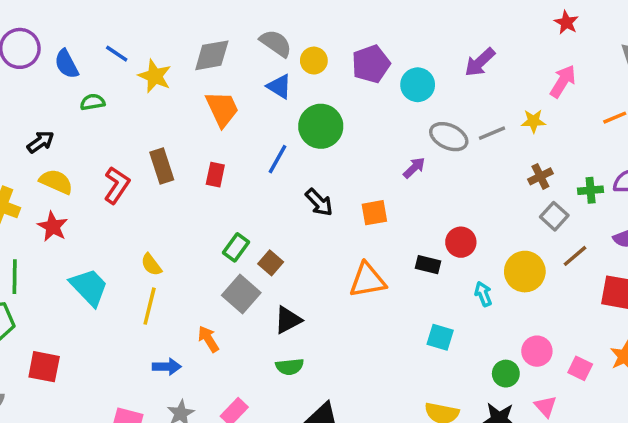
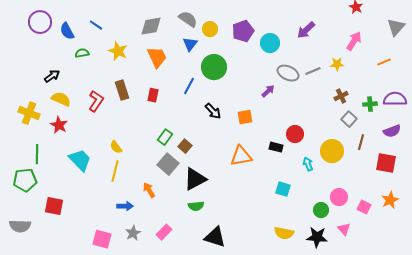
yellow star: (155, 76) -> (118, 51), moved
blue triangle: (279, 86) -> (190, 44), turned 35
brown line: (575, 256) -> (361, 142), turned -35
black triangle: (288, 320) -> (195, 179), size x1.4

